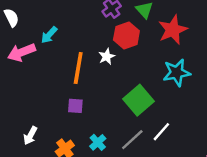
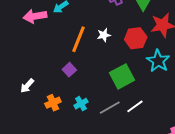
red hexagon: (126, 35) -> (136, 38), moved
cyan star: (177, 73) -> (158, 61), turned 30
purple square: (75, 106) -> (69, 70), turned 32

